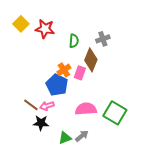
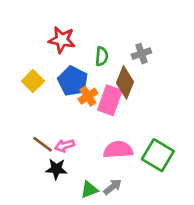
yellow square: (21, 24) -> (33, 81), moved
pink rectangle: (80, 73) -> (110, 100), size x1.5
blue pentagon: (57, 85) -> (73, 81), moved

